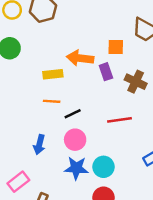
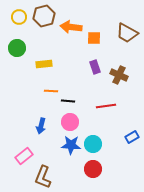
orange square: (116, 47) -> (94, 38), moved
orange arrow: (80, 58) -> (71, 27), moved
yellow rectangle: (53, 74) -> (44, 64), moved
black line: (73, 114) -> (68, 101), turned 32

